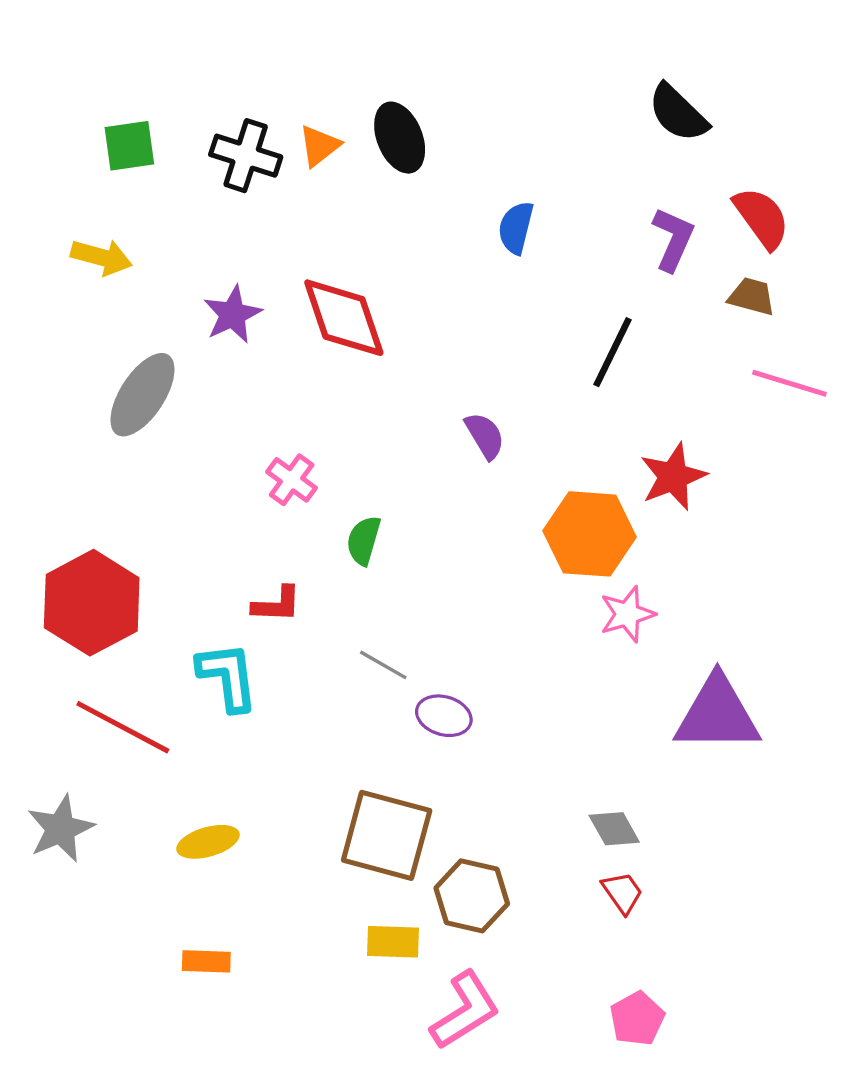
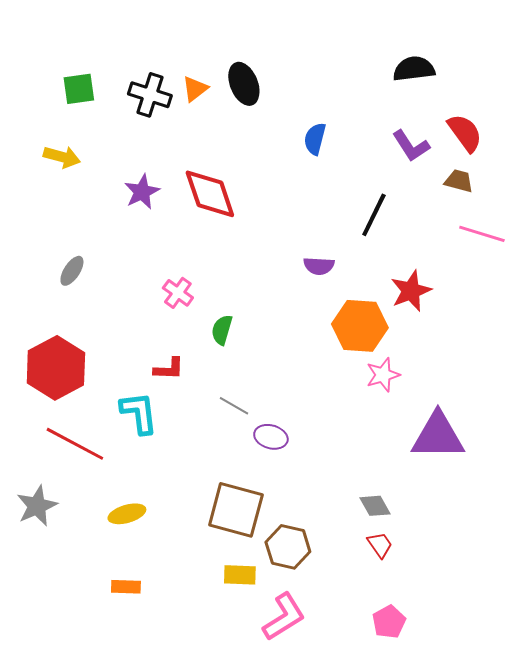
black semicircle: (678, 113) -> (414, 69), turned 129
purple L-shape: (673, 239) -> (411, 146), turned 123
gray ellipse: (142, 395) -> (72, 271), moved, size x0.6
purple semicircle: (485, 436) -> (319, 266), moved, turned 124

